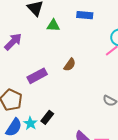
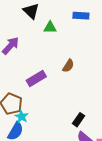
black rectangle: (47, 117) -> (78, 120), moved
cyan star: (30, 123) -> (22, 117), moved

